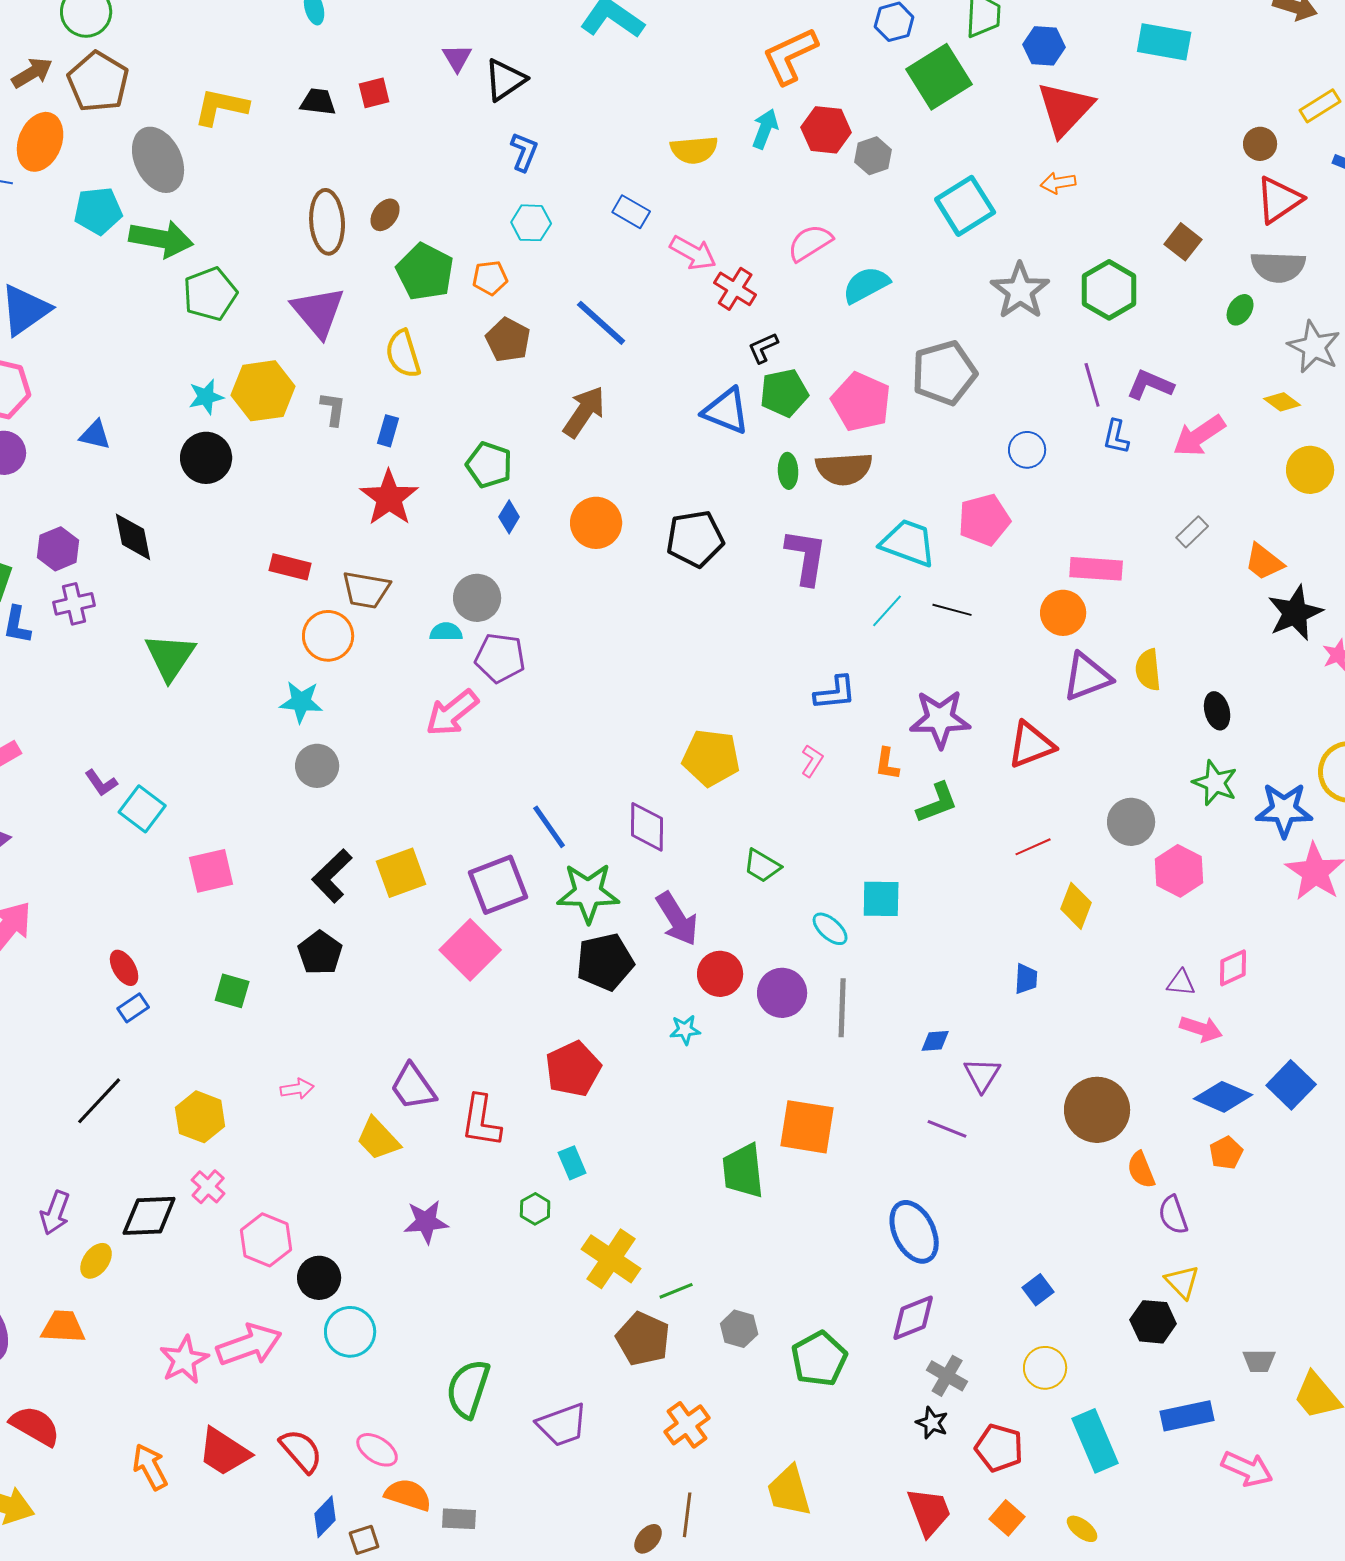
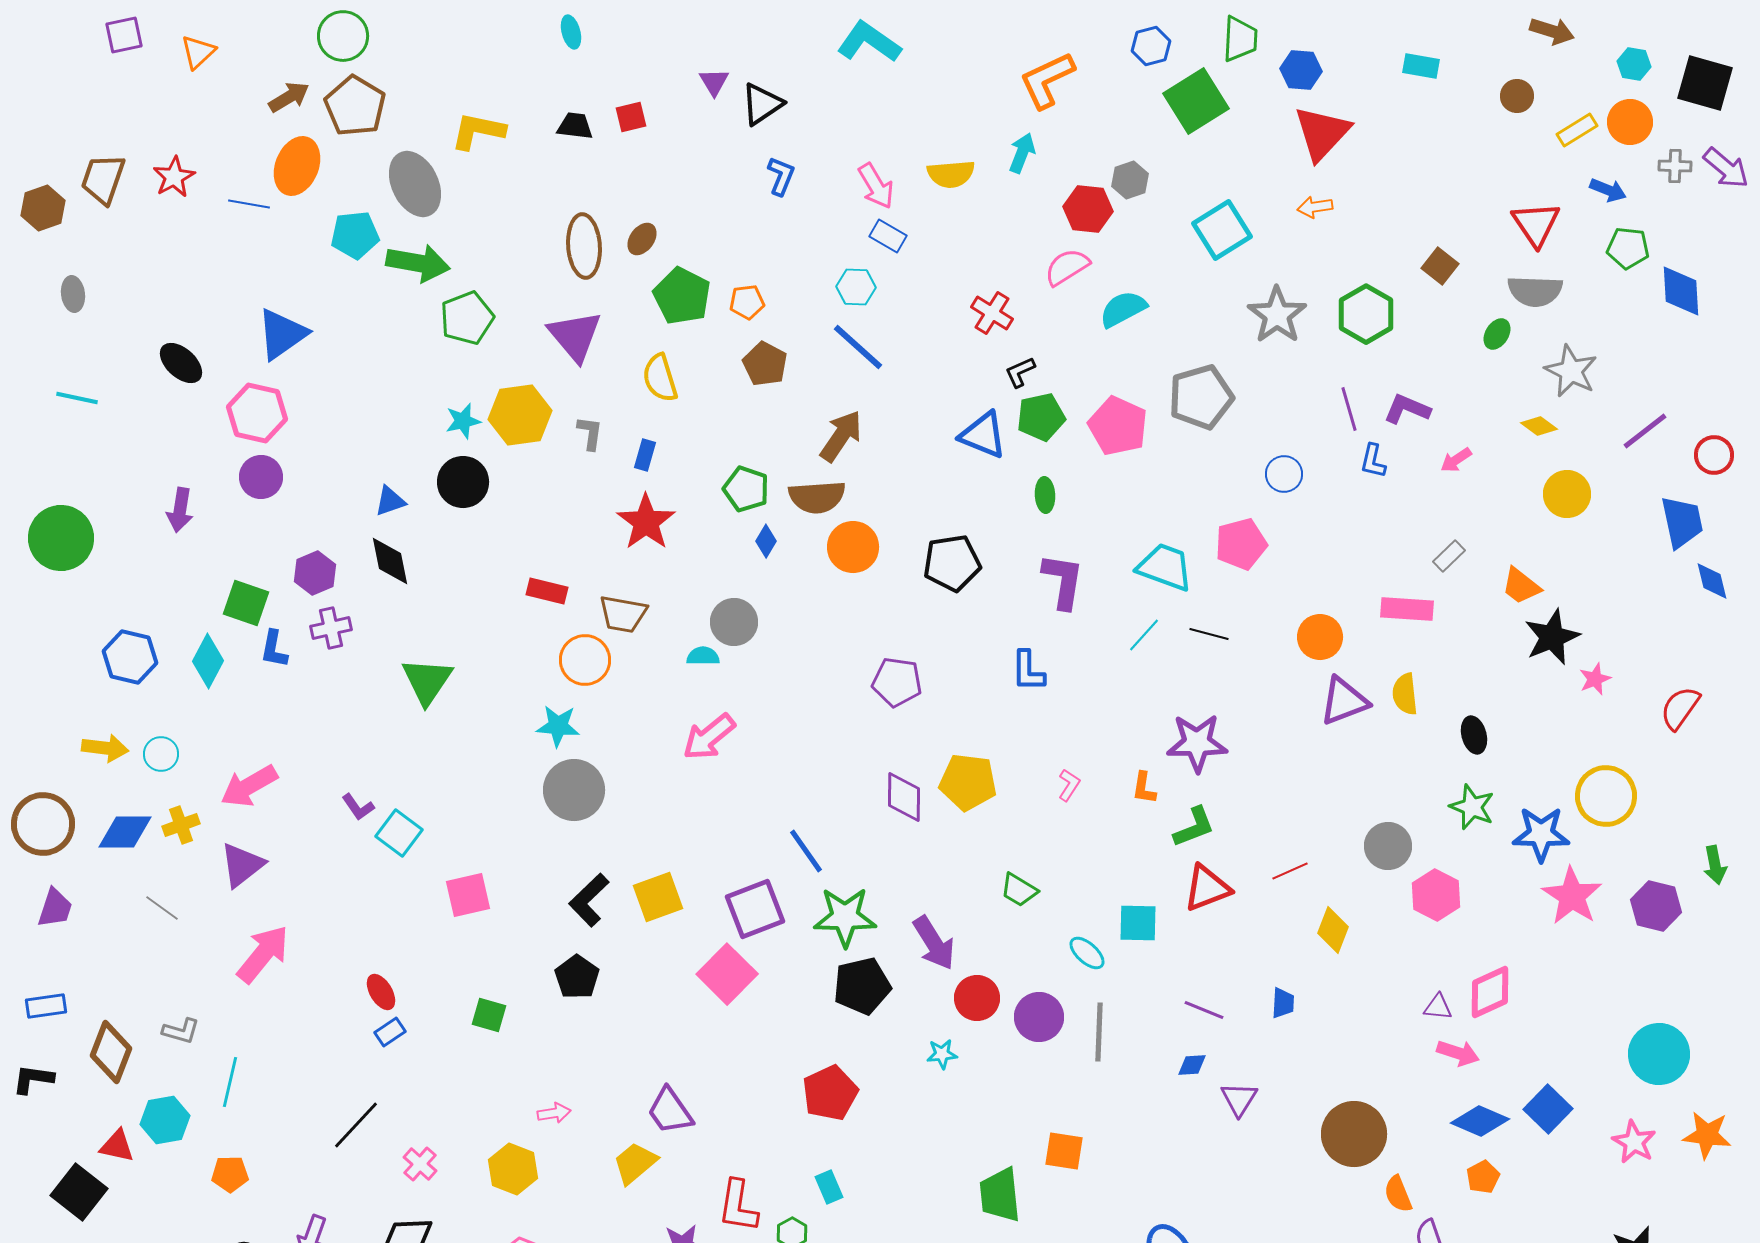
cyan rectangle: (1164, 42) -> (1421, 66), size x0.7
red hexagon: (826, 130) -> (1088, 209), moved
brown circle: (1260, 144) -> (1517, 96), moved
red triangle: (1279, 200) -> (1536, 224), turned -30
cyan hexagon: (531, 223) -> (856, 287), moved
pink arrow: (693, 253) -> (876, 186), moved, turned 30
blue triangle: (95, 435) -> (390, 501), moved, turned -32
pink arrow: (1199, 436) -> (1456, 460), size x0.6
brown semicircle: (844, 469) -> (817, 497), moved
pink rectangle: (1096, 569) -> (1407, 609), moved
purple pentagon: (500, 658) -> (897, 682), moved
blue L-shape: (835, 693) -> (1028, 671), moved, turned 96
red triangle: (1031, 745) -> (1207, 888), moved
gray circle: (317, 766) -> (574, 790), size x1.4
purple diamond: (647, 827) -> (904, 797), moved
pink diamond: (1233, 968) -> (1490, 992), size x1.4
yellow hexagon: (200, 1117) -> (513, 1169), moved
red L-shape: (481, 1121) -> (738, 1206), moved
orange square: (807, 1127) -> (1064, 1151), size x0.7
purple line: (947, 1129) -> (1204, 1010), moved
yellow trapezoid: (378, 1139) -> (635, 1163), turned 93
pink cross: (208, 1187) -> (420, 1164), moved

